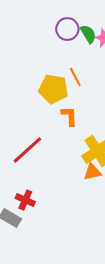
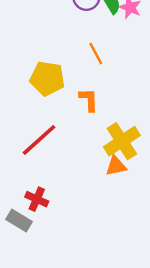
yellow pentagon: (53, 89) -> (47, 78), moved

